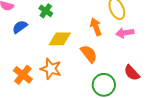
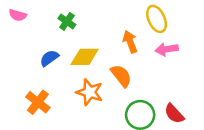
blue semicircle: (20, 27) -> (49, 58), moved
orange star: (51, 69) -> (90, 92), moved
red semicircle: (132, 73) -> (174, 114), moved

